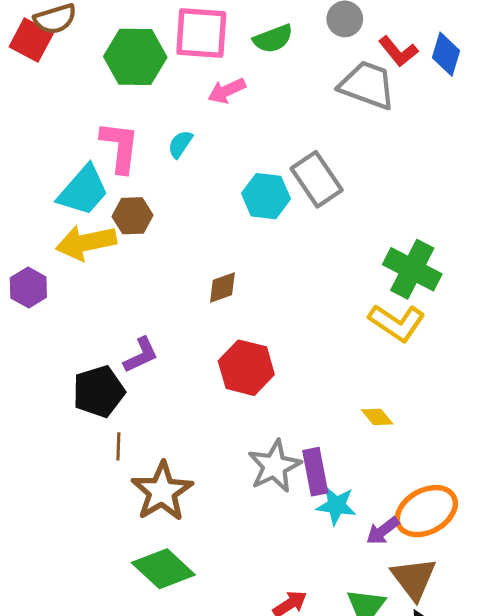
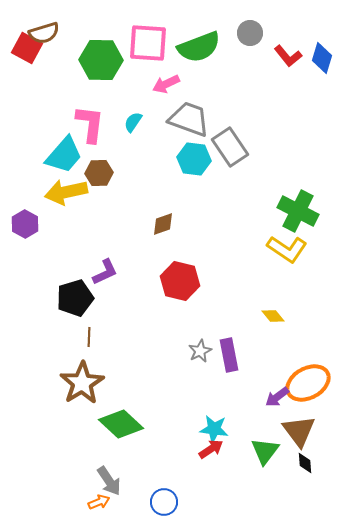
green semicircle: (273, 39) -> (199, 47), size x1.5
gray trapezoid: (367, 85) -> (189, 119), moved
gray star: (274, 466) -> (200, 351), size x0.6
brown star: (162, 491) -> (82, 383), moved
cyan star: (336, 505) -> (214, 429), moved

